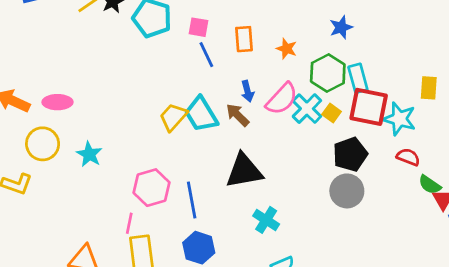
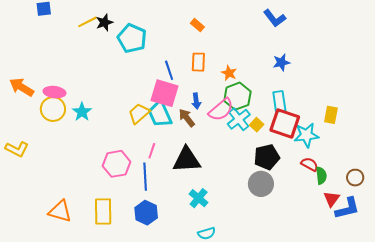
pink square: (198, 27) -> (164, 93), moved, size x1.8
blue star: (341, 27) -> (281, 62), moved
green hexagon: (328, 73) -> (237, 96), moved
cyan star: (399, 119) -> (306, 135), turned -30
yellow circle: (43, 144) -> (53, 109), moved
cyan star: (89, 154) -> (82, 112), moved
green semicircle: (430, 185) -> (321, 176), moved, turned -138
pink line: (129, 223) -> (152, 151), moved

